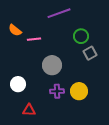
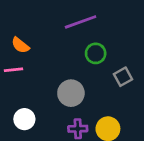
green circle: (81, 36) -> (96, 53), moved
pink line: (34, 39) -> (13, 70), moved

